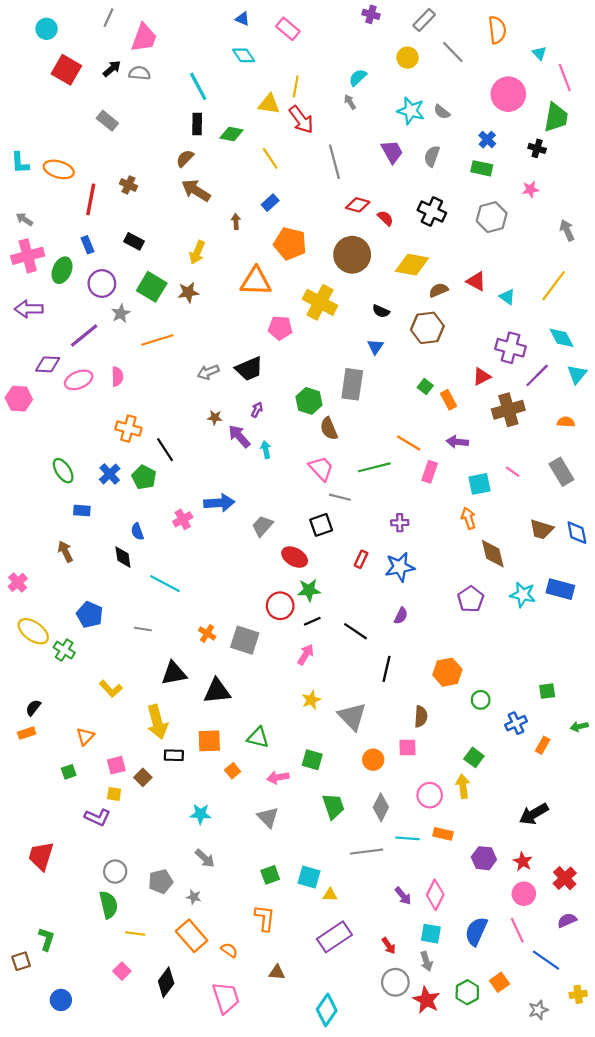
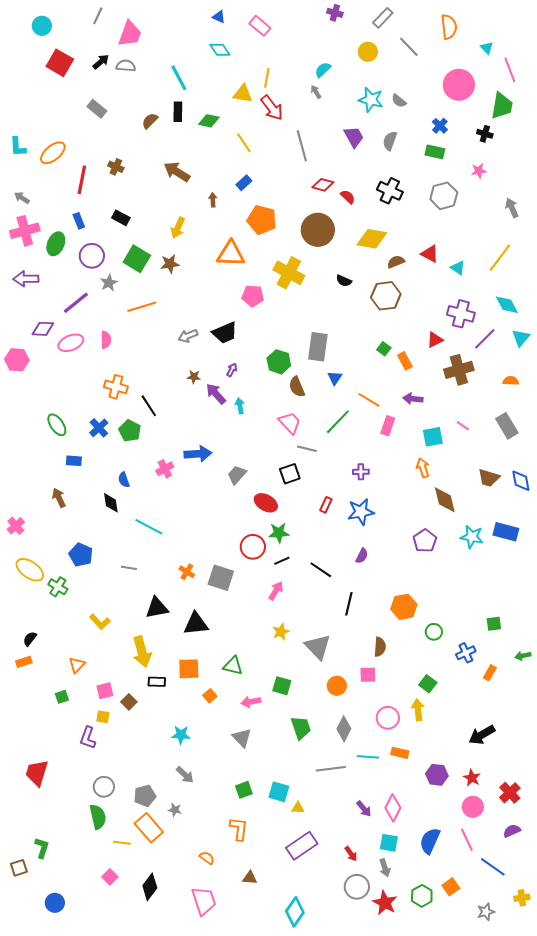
brown semicircle: (185, 158) -> (150, 121), moved
orange ellipse: (59, 169) -> (53, 153), turned -56
blue triangle: (375, 347) -> (335, 378), moved
green line: (374, 467) -> (338, 422), turned -32
purple L-shape: (97, 817) -> (88, 738), turned 85
orange rectangle: (192, 936) -> (149, 828), moved

